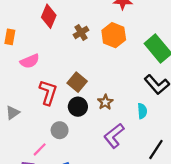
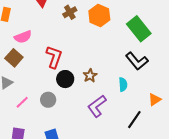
brown square: (77, 82) -> (14, 58), moved
red L-shape: (48, 92) -> (54, 57), moved
pink line: (40, 149) -> (22, 102), moved

